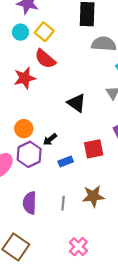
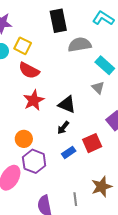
red star: (25, 78) -> (34, 100), moved
black arrow: (50, 139) -> (63, 128), moved
blue rectangle: (66, 161) -> (69, 152), moved

